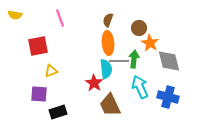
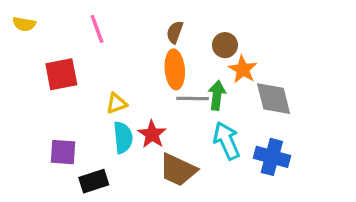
cyan semicircle: (106, 69) -> (123, 137), moved
yellow triangle: (51, 71) -> (116, 103), moved
brown trapezoid: (110, 105) -> (178, 170), turned -40

